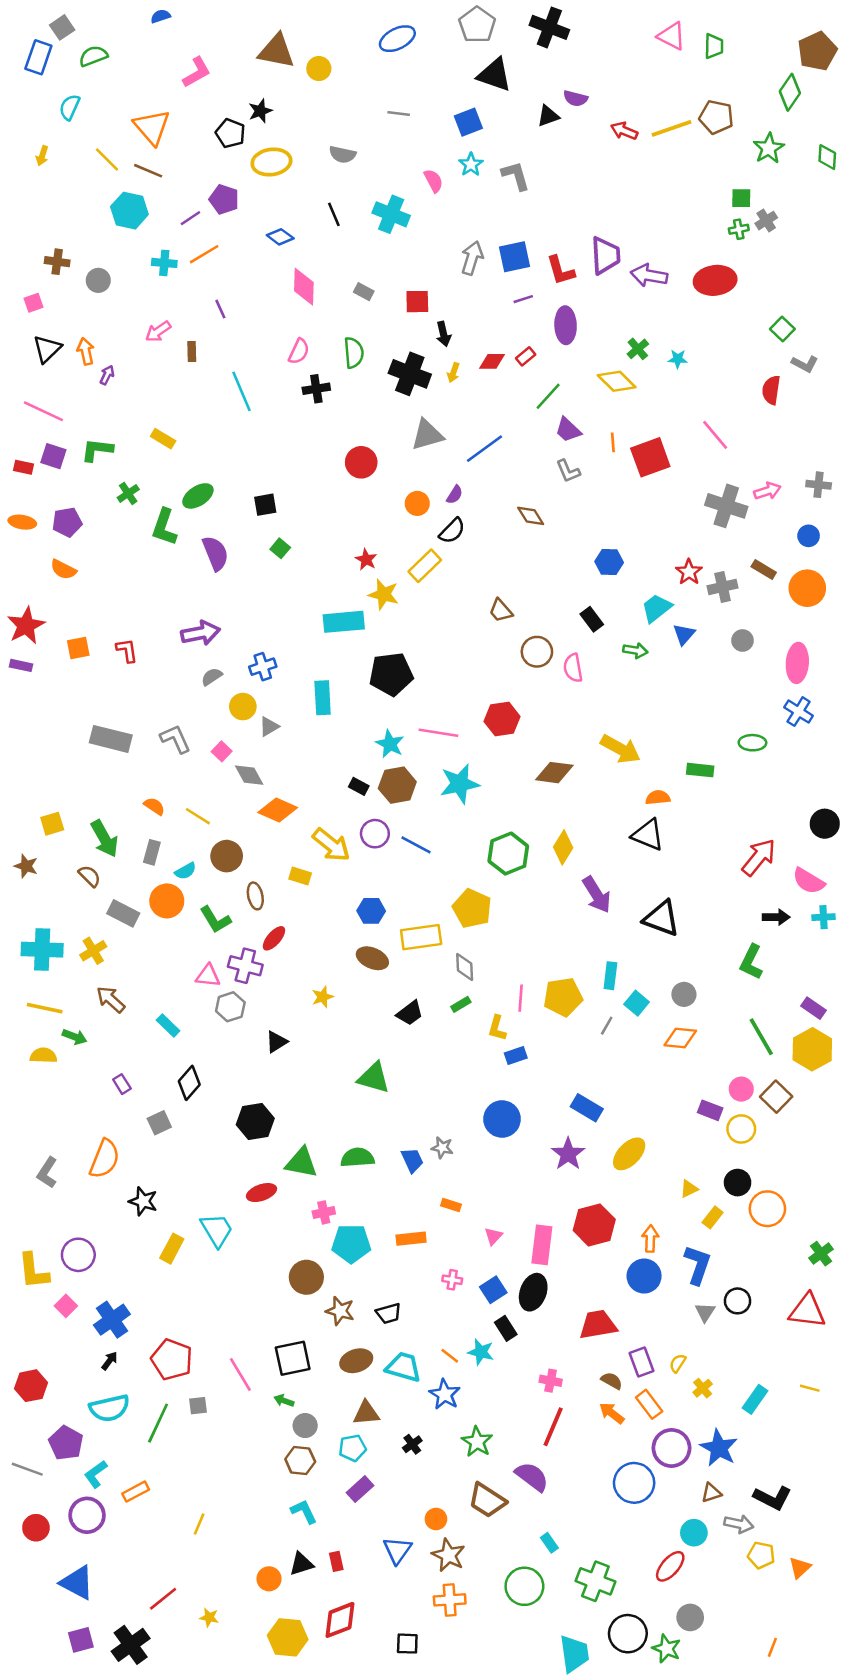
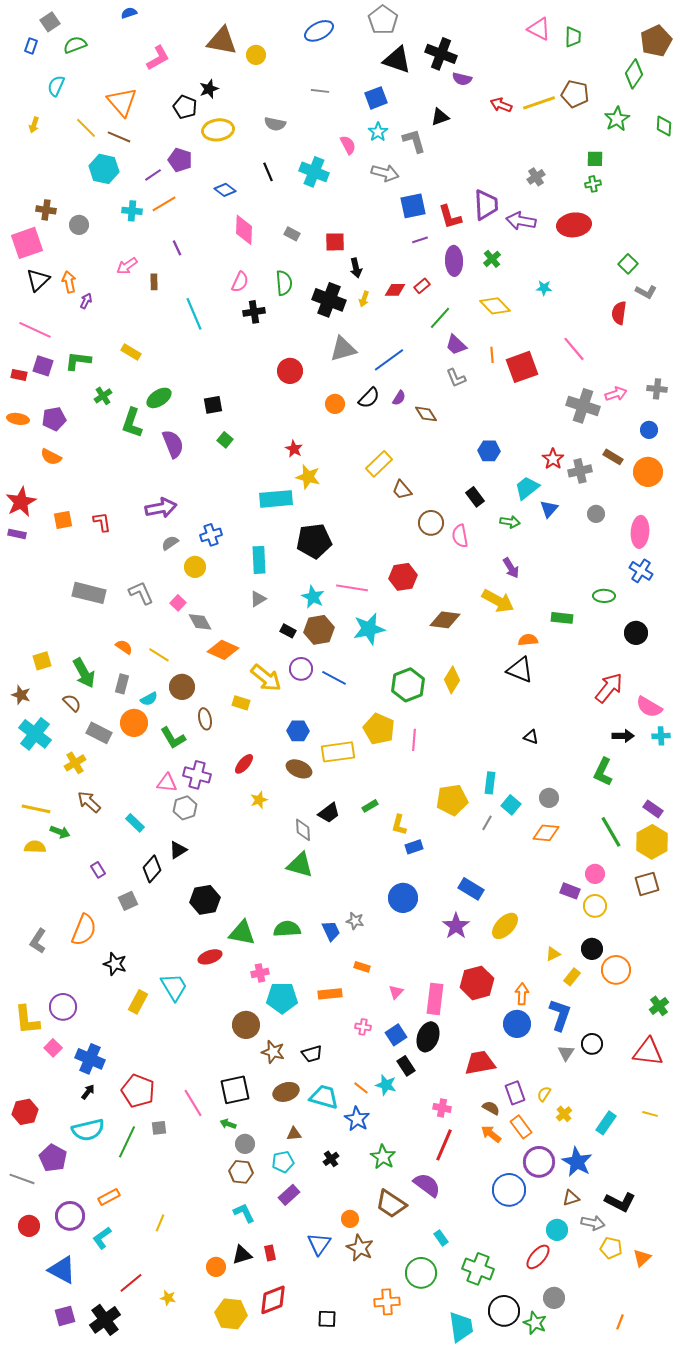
black cross: (549, 27) -> (441, 54), moved
blue rectangle: (38, 57) -> (31, 46), size x0.6
black triangle: (548, 116) -> (440, 117), moved
gray cross: (766, 221) -> (536, 177), moved
gray arrow: (472, 258) -> (385, 173), moved, turned 88
pink square: (33, 303) -> (27, 243), size x2.0
green cross: (638, 349) -> (492, 259), moved
purple semicircle: (455, 495) -> (399, 398), moved
black semicircle: (452, 531) -> (369, 398), moved
yellow rectangle: (425, 566) -> (379, 464), moved
gray triangle: (269, 726) -> (258, 599), moved
black circle: (825, 824) -> (636, 633), moved
purple arrow: (597, 895) -> (511, 568), moved, size x0.7
black triangle: (662, 918) -> (531, 737), size x0.5
red ellipse: (274, 938) -> (244, 764), moved
cyan cross: (42, 950) -> (35, 734), moved, turned 36
gray diamond: (465, 967) -> (303, 830), moved
pink line: (521, 998) -> (414, 740), moved
black triangle: (276, 1042) -> (178, 850), moved
brown square: (776, 1097) -> (647, 884), moved, turned 30
blue cross: (112, 1320) -> (90, 1059), turned -32
brown triangle: (366, 1413) -> (294, 1134), size x0.7
cyan L-shape: (96, 1474) -> (102, 1238), moved
orange cross: (450, 1600) -> (387, 1302), moved

